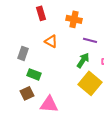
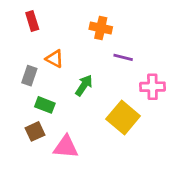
red rectangle: (41, 13) -> (32, 21), moved
orange triangle: (51, 41) -> (55, 59), moved
green arrow: (83, 60) -> (84, 85), moved

